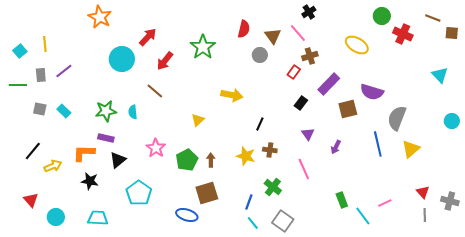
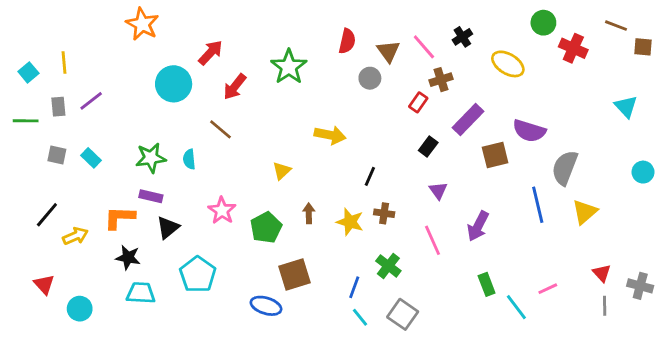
black cross: (309, 12) -> (462, 37), moved
purple arrow: (336, 147) -> (478, 226), moved, size x1.5
brown arrow: (211, 160) -> (309, 213), moved
cyan trapezoid: (98, 218) -> (141, 293), moved

